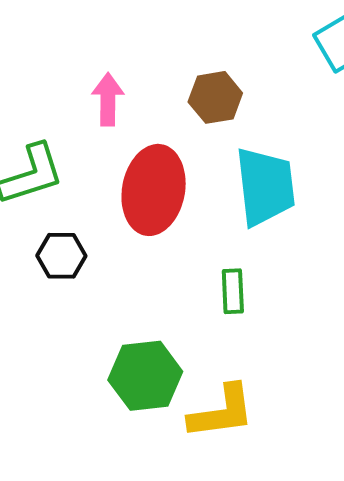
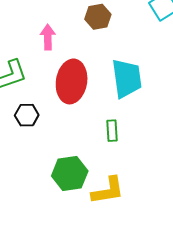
brown hexagon: (215, 97) -> (98, 17), moved

